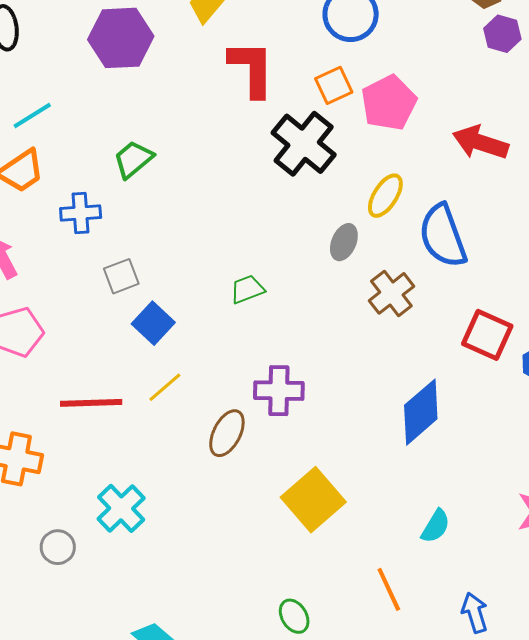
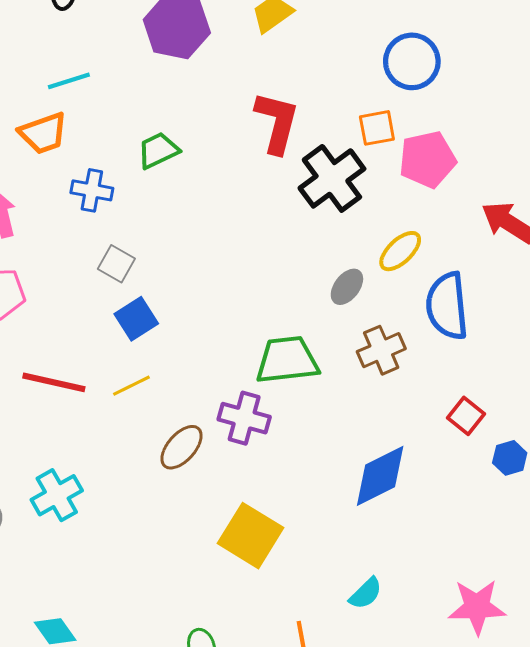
red L-shape: (252, 69) -> (277, 122), moved
gray square: (121, 276) -> (116, 264), turned 36
green trapezoid: (247, 289) -> (287, 360), moved, size x1.8
red square: (487, 335) -> (466, 416), size x0.7
yellow square: (313, 500) -> (250, 536), turned -32

